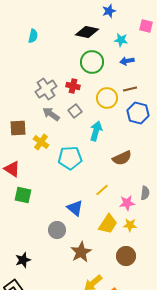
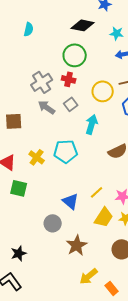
green circle: (92, 62) -> (75, 55), moved
yellow cross: (41, 142) -> (37, 157), moved
yellow line: (102, 190) -> (97, 192), moved

